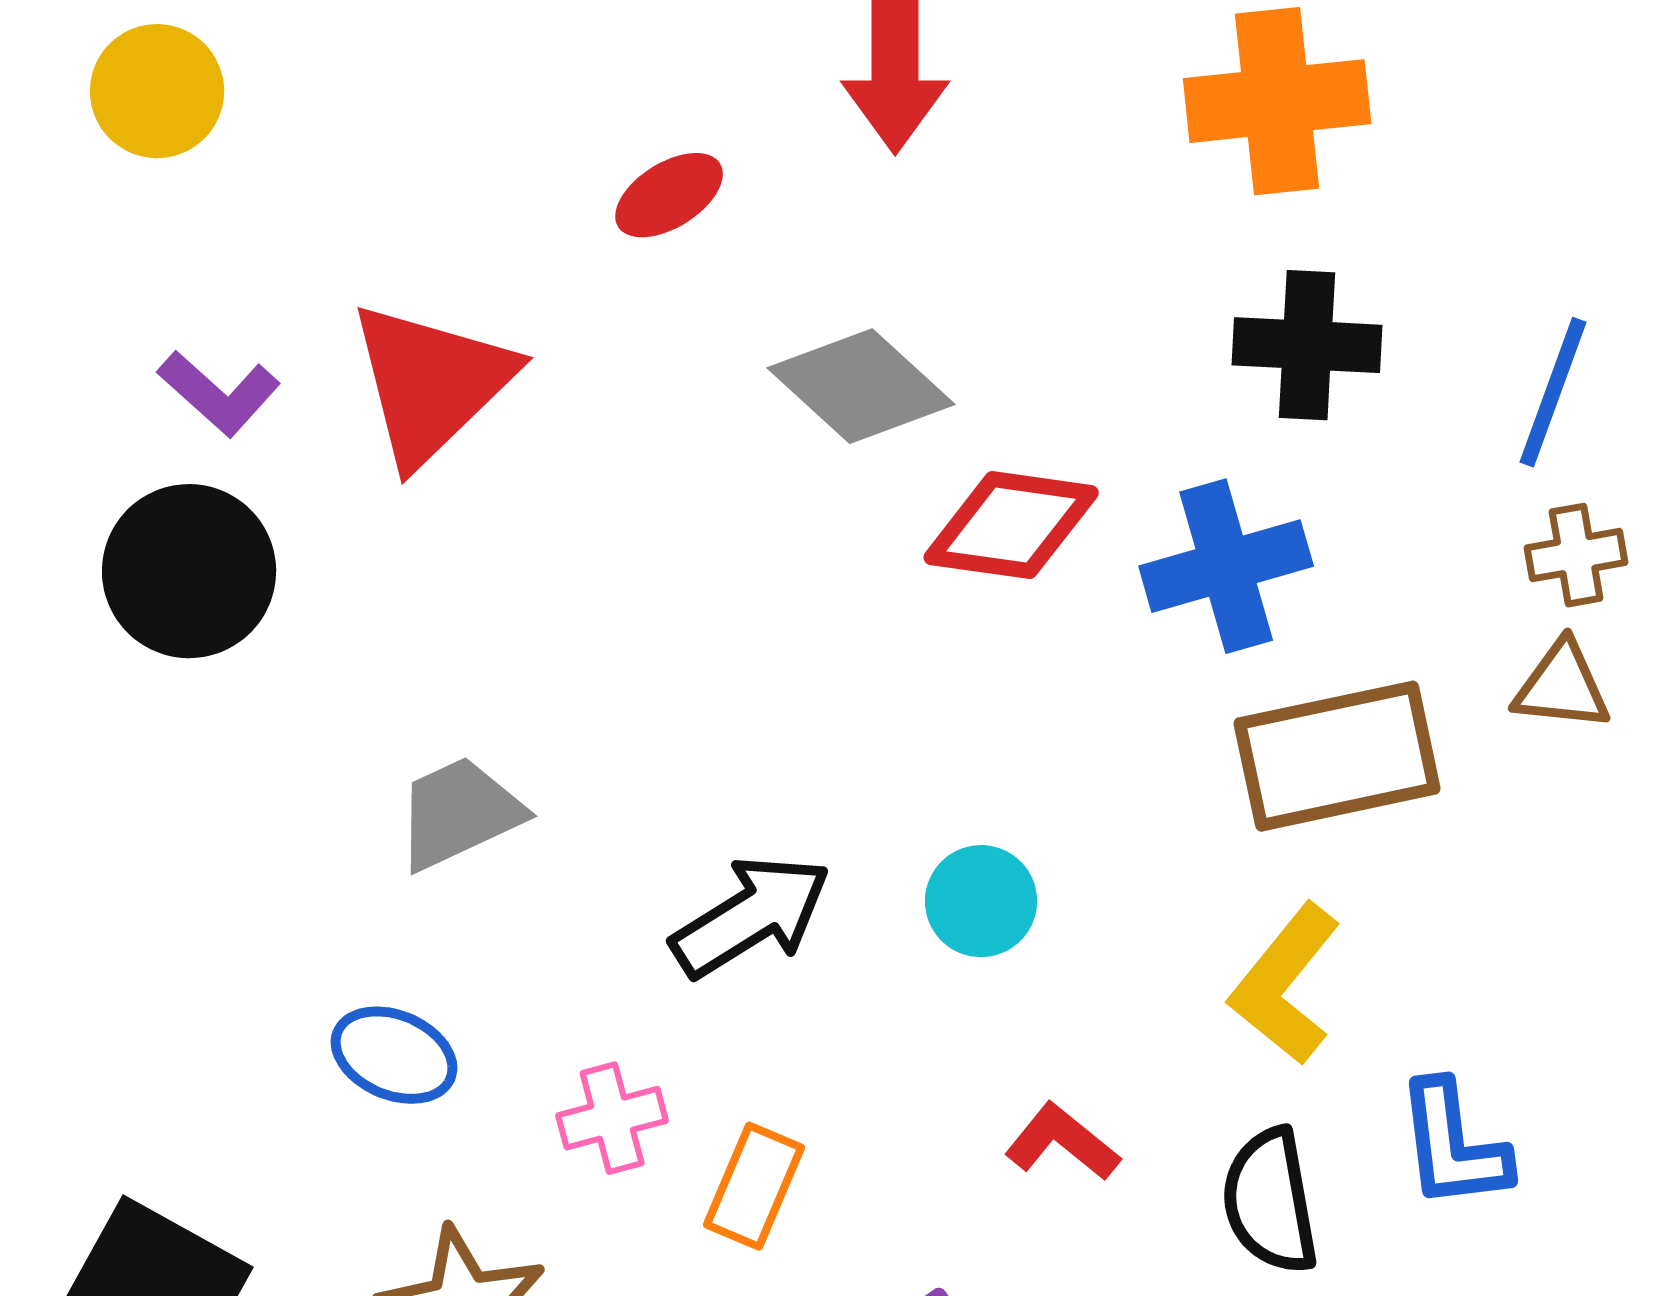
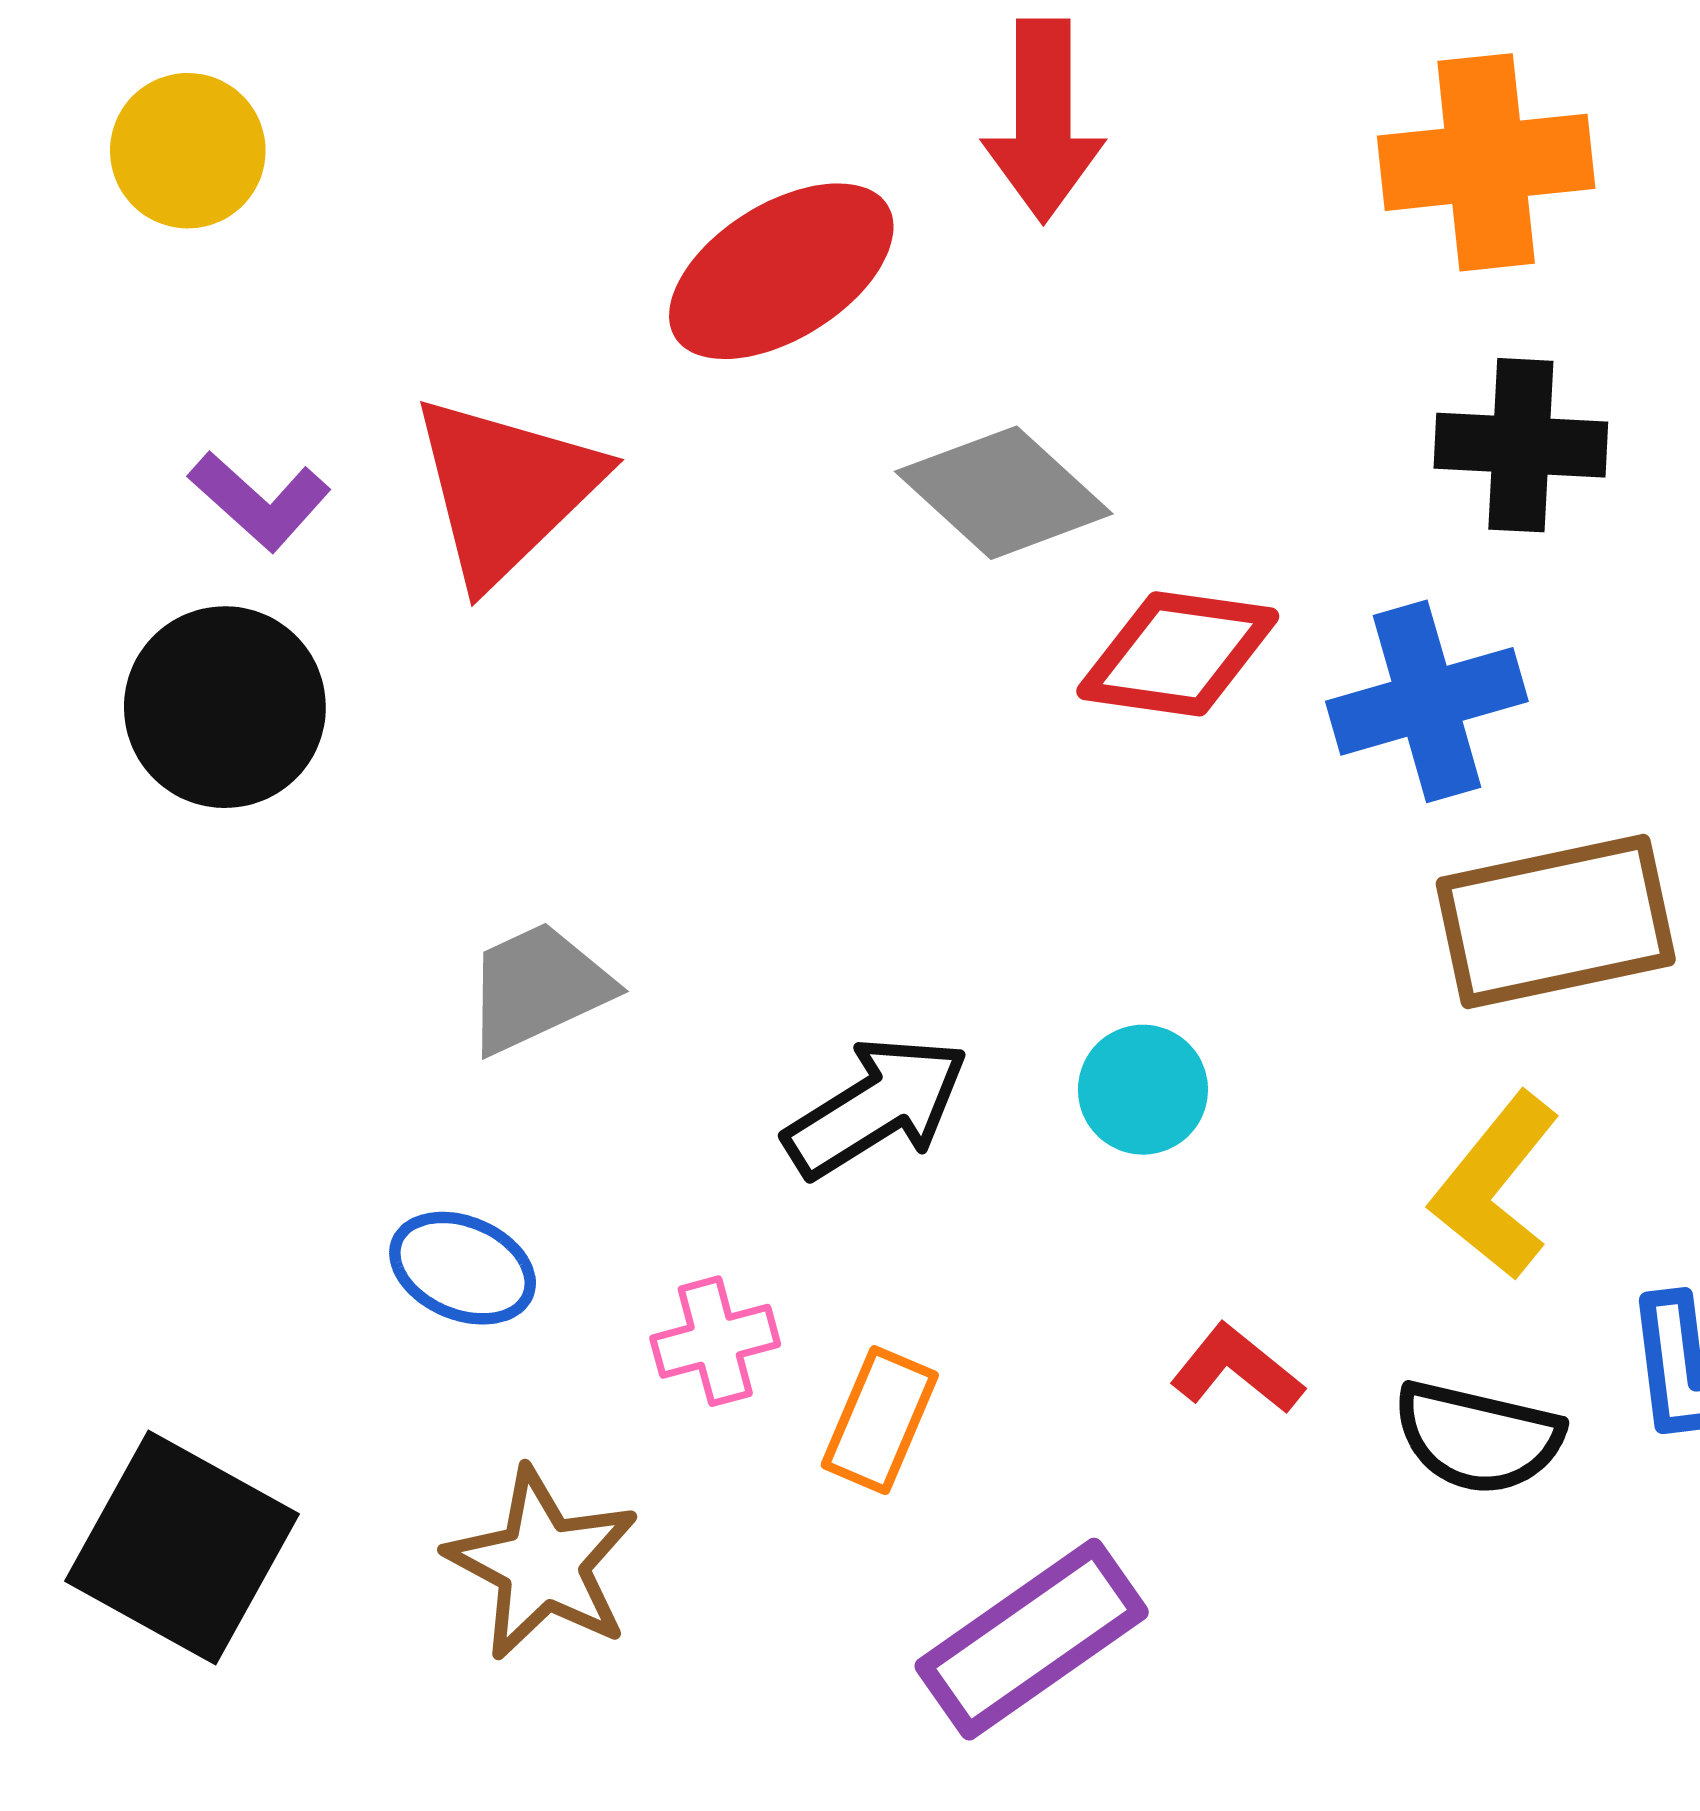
red ellipse: (669, 195) -> (781, 271), size x1.8
black semicircle: (1270, 1201) -> (1478, 1437), turned -67

